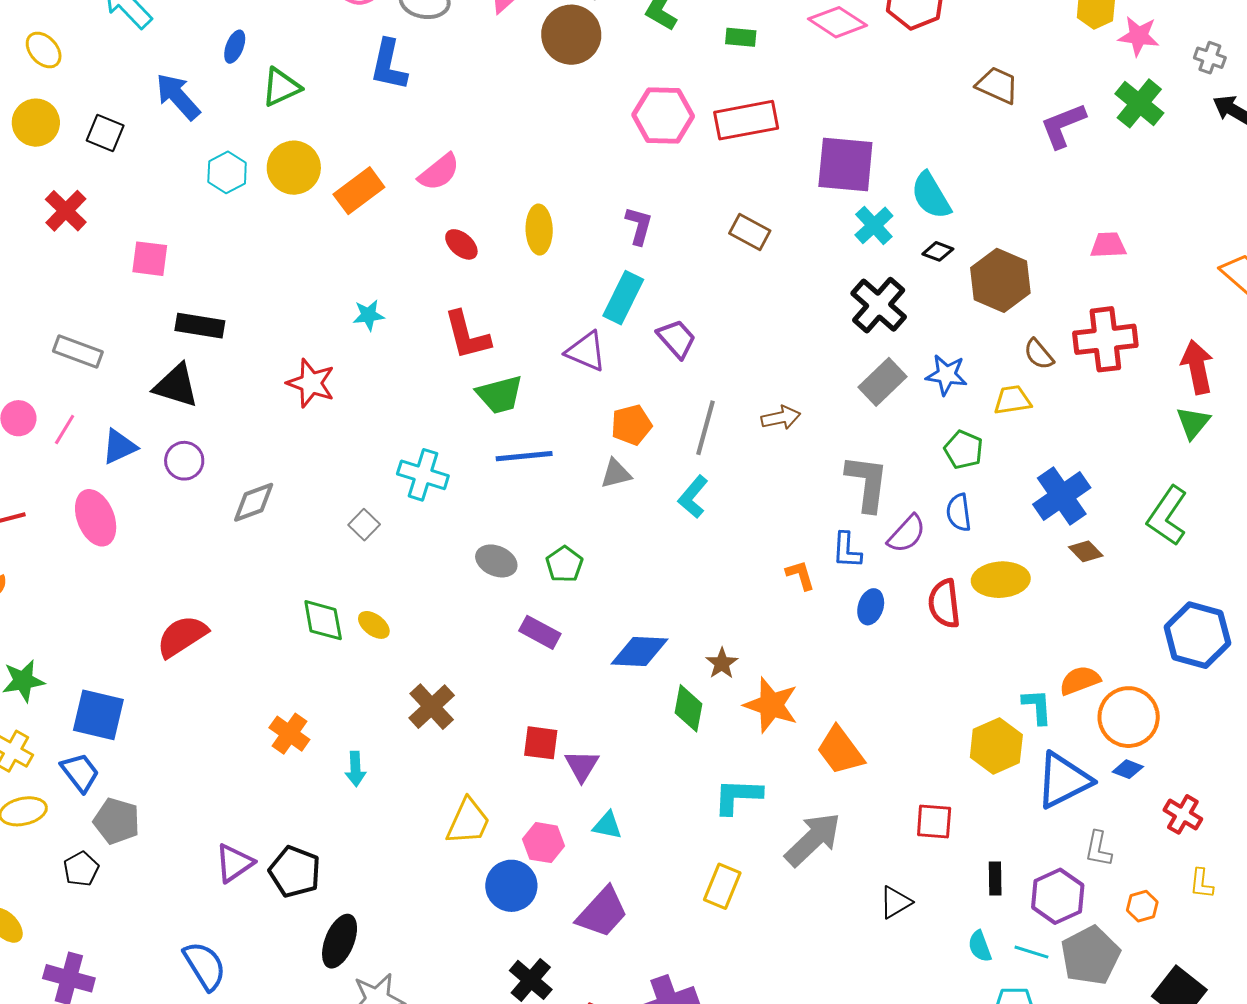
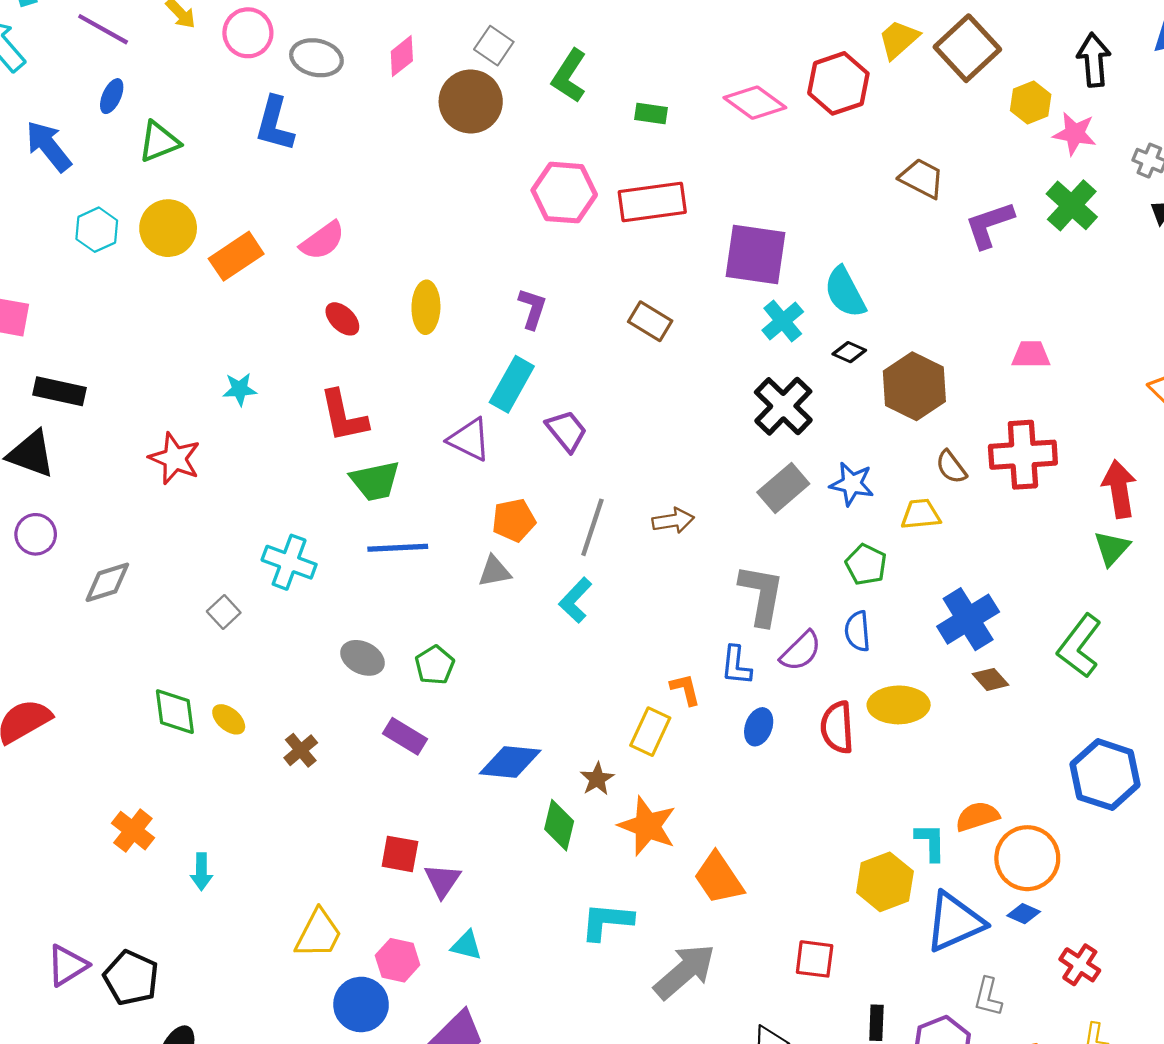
brown cross: (432, 707) -> (301, 750), moved, size x0.7
yellow rectangle: (722, 886) -> (650, 732), moved

